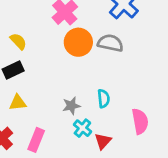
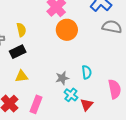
yellow semicircle: (18, 41) -> (21, 30), turned 32
gray semicircle: (110, 43) -> (112, 27), moved

